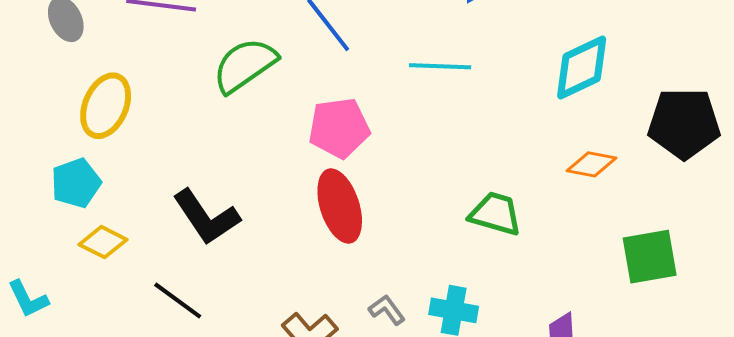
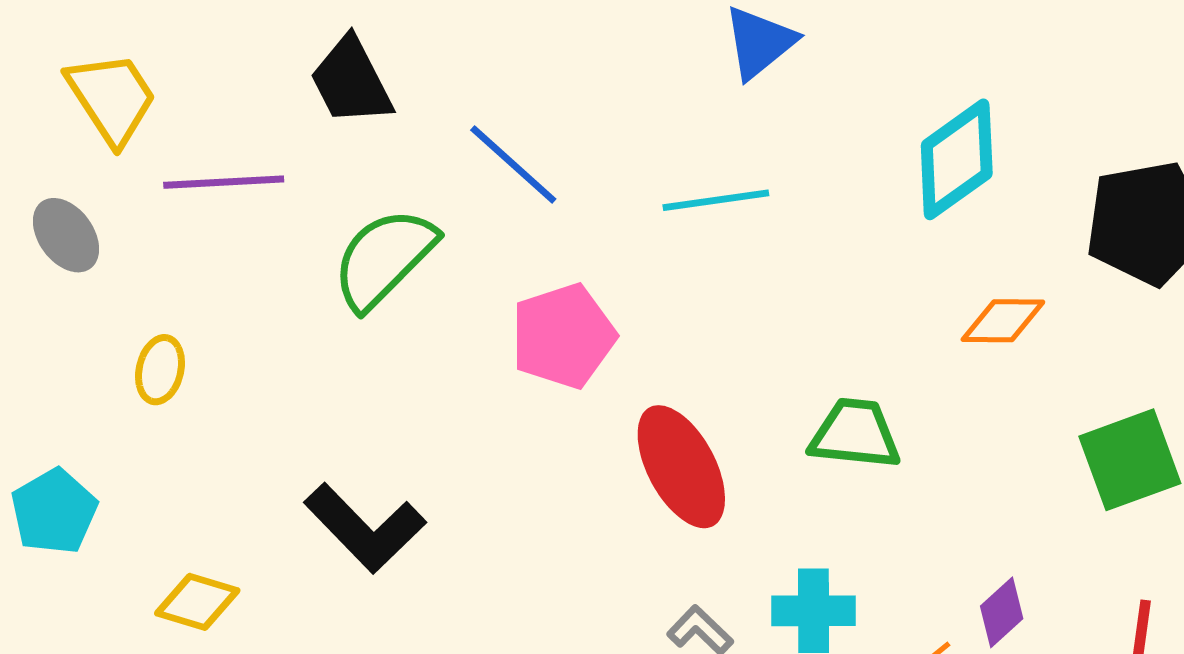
yellow ellipse: (106, 106) -> (160, 370), size x0.6
cyan pentagon: (76, 183) -> (54, 512), moved
red ellipse: (340, 206) -> (681, 467), moved

